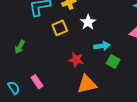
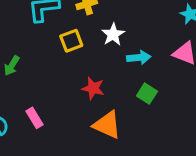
cyan arrow: (102, 46) -> (139, 58), moved
orange triangle: (87, 84) -> (107, 125), turned 35

